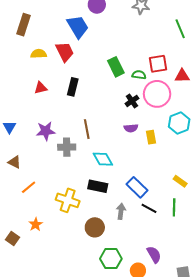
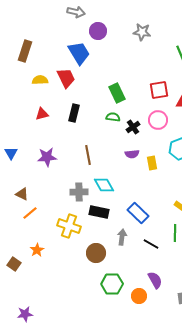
green semicircle: (139, 75) -> (113, 117), moved
pink circle: (157, 94) -> (158, 120), size x0.7
gray cross: (67, 147) -> (79, 192), moved
brown triangle: (14, 162) -> (22, 194), moved
black line: (149, 208) -> (151, 244), moved

